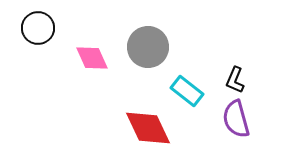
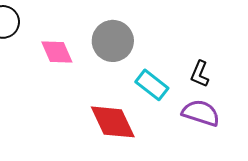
purple semicircle: (236, 119) -> (201, 113), turned 123

